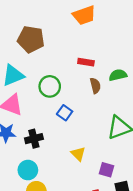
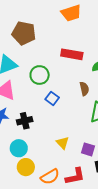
red rectangle: (86, 62) -> (72, 54), size x1.5
brown semicircle: (95, 86) -> (84, 89), moved
yellow triangle: (78, 154) -> (63, 143), moved

